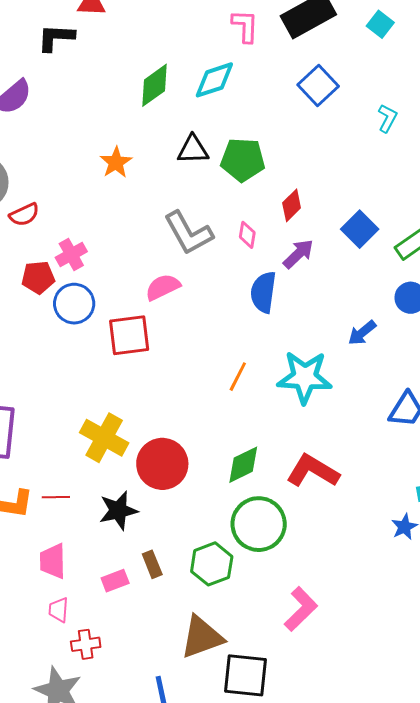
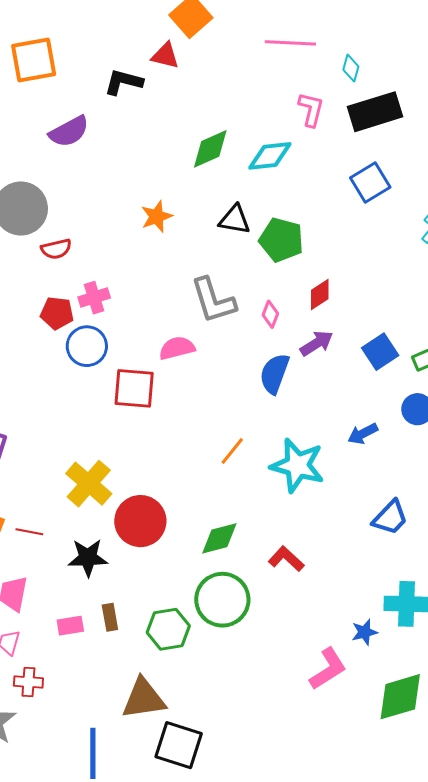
blue square: (360, 229) -> (380, 352), moved
red L-shape: (313, 471) -> (286, 559), size x0.7
pink L-shape: (301, 609) -> (328, 669), moved

